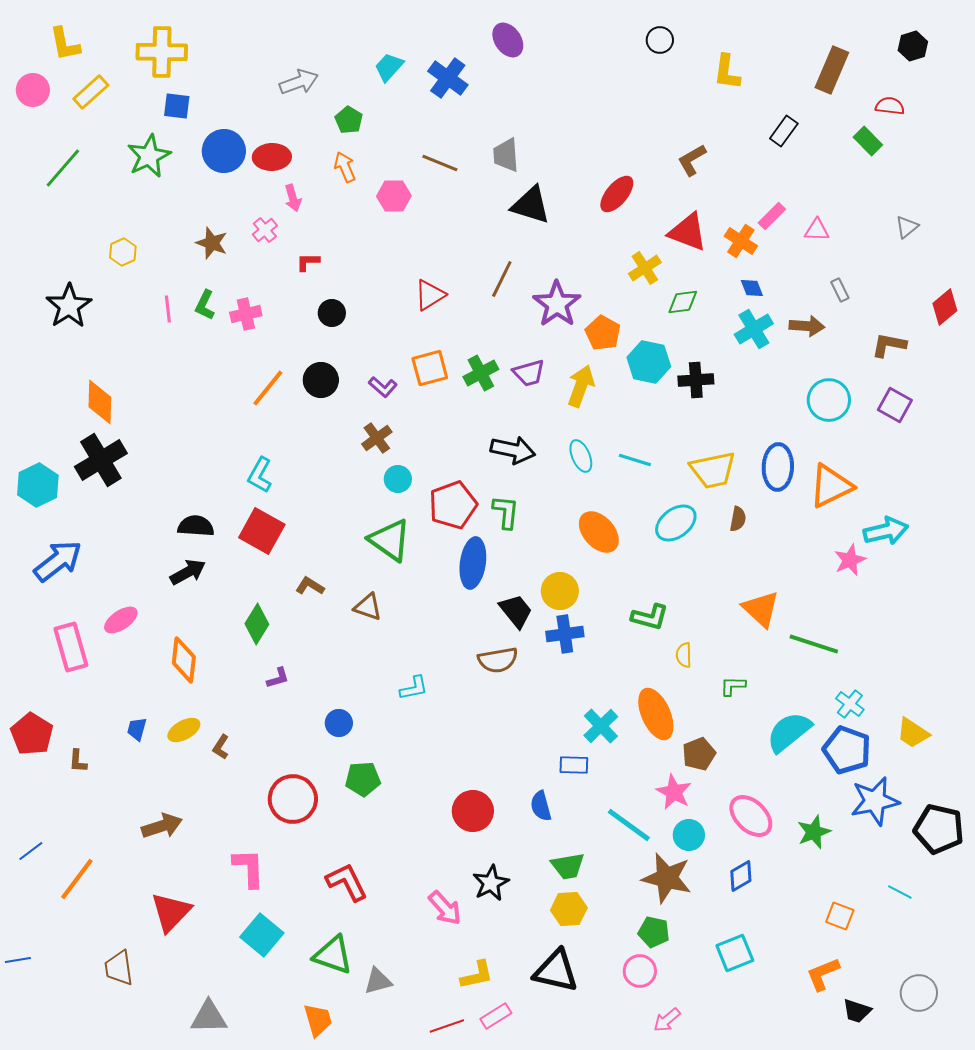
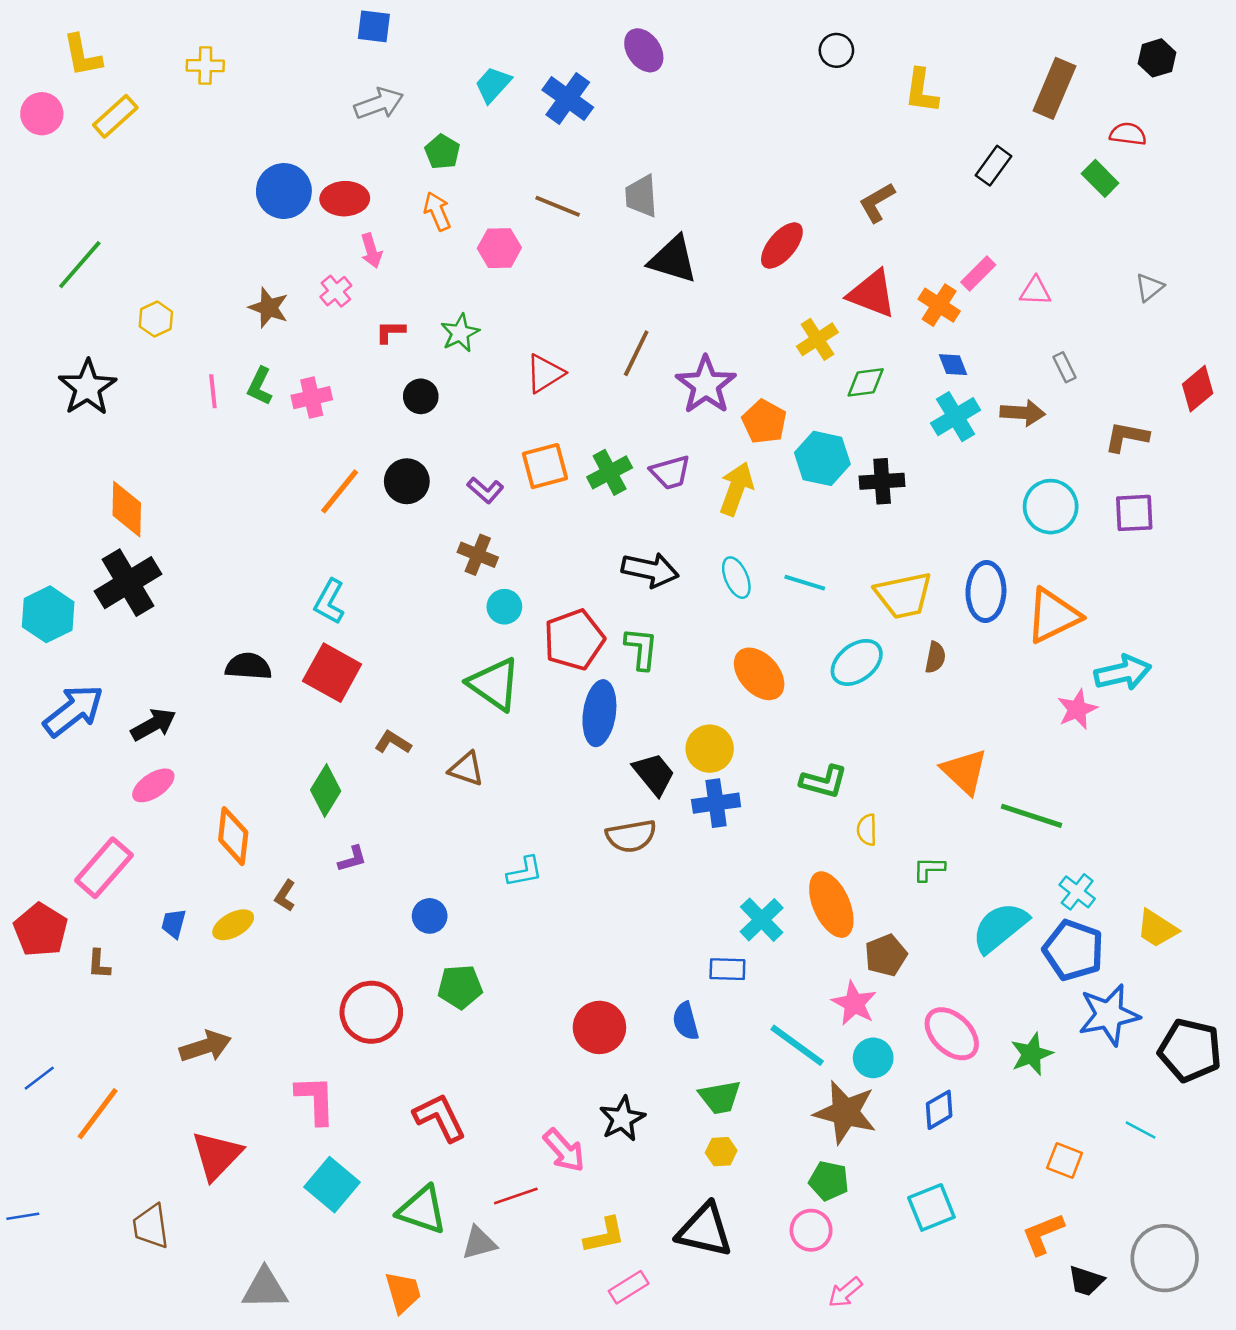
yellow cross: (162, 52) -> (205, 66), size x0.6
blue square: (177, 106) -> (374, 26), moved
green star: (149, 156) -> (460, 333), moved, size x0.7
green line: (63, 168) -> (80, 265), moved
purple square: (895, 405) -> (1134, 513), turned -32
brown cross: (377, 438) -> (478, 555), turned -32
black arrow: (188, 572) -> (153, 725), moved
pink rectangle: (71, 647) -> (104, 868), moved, turned 57
brown L-shape: (221, 747) -> (285, 896), moved
yellow hexagon: (569, 909) -> (721, 1152), size x0.7
gray circle: (919, 993) -> (1165, 1258), size x1.4
red line: (447, 1026) -> (516, 1196), moved

